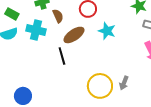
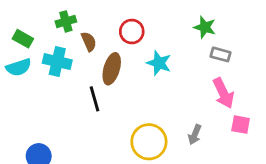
brown ellipse: (74, 35) -> (112, 69), turned -40
gray arrow: (124, 83) -> (195, 135), moved

